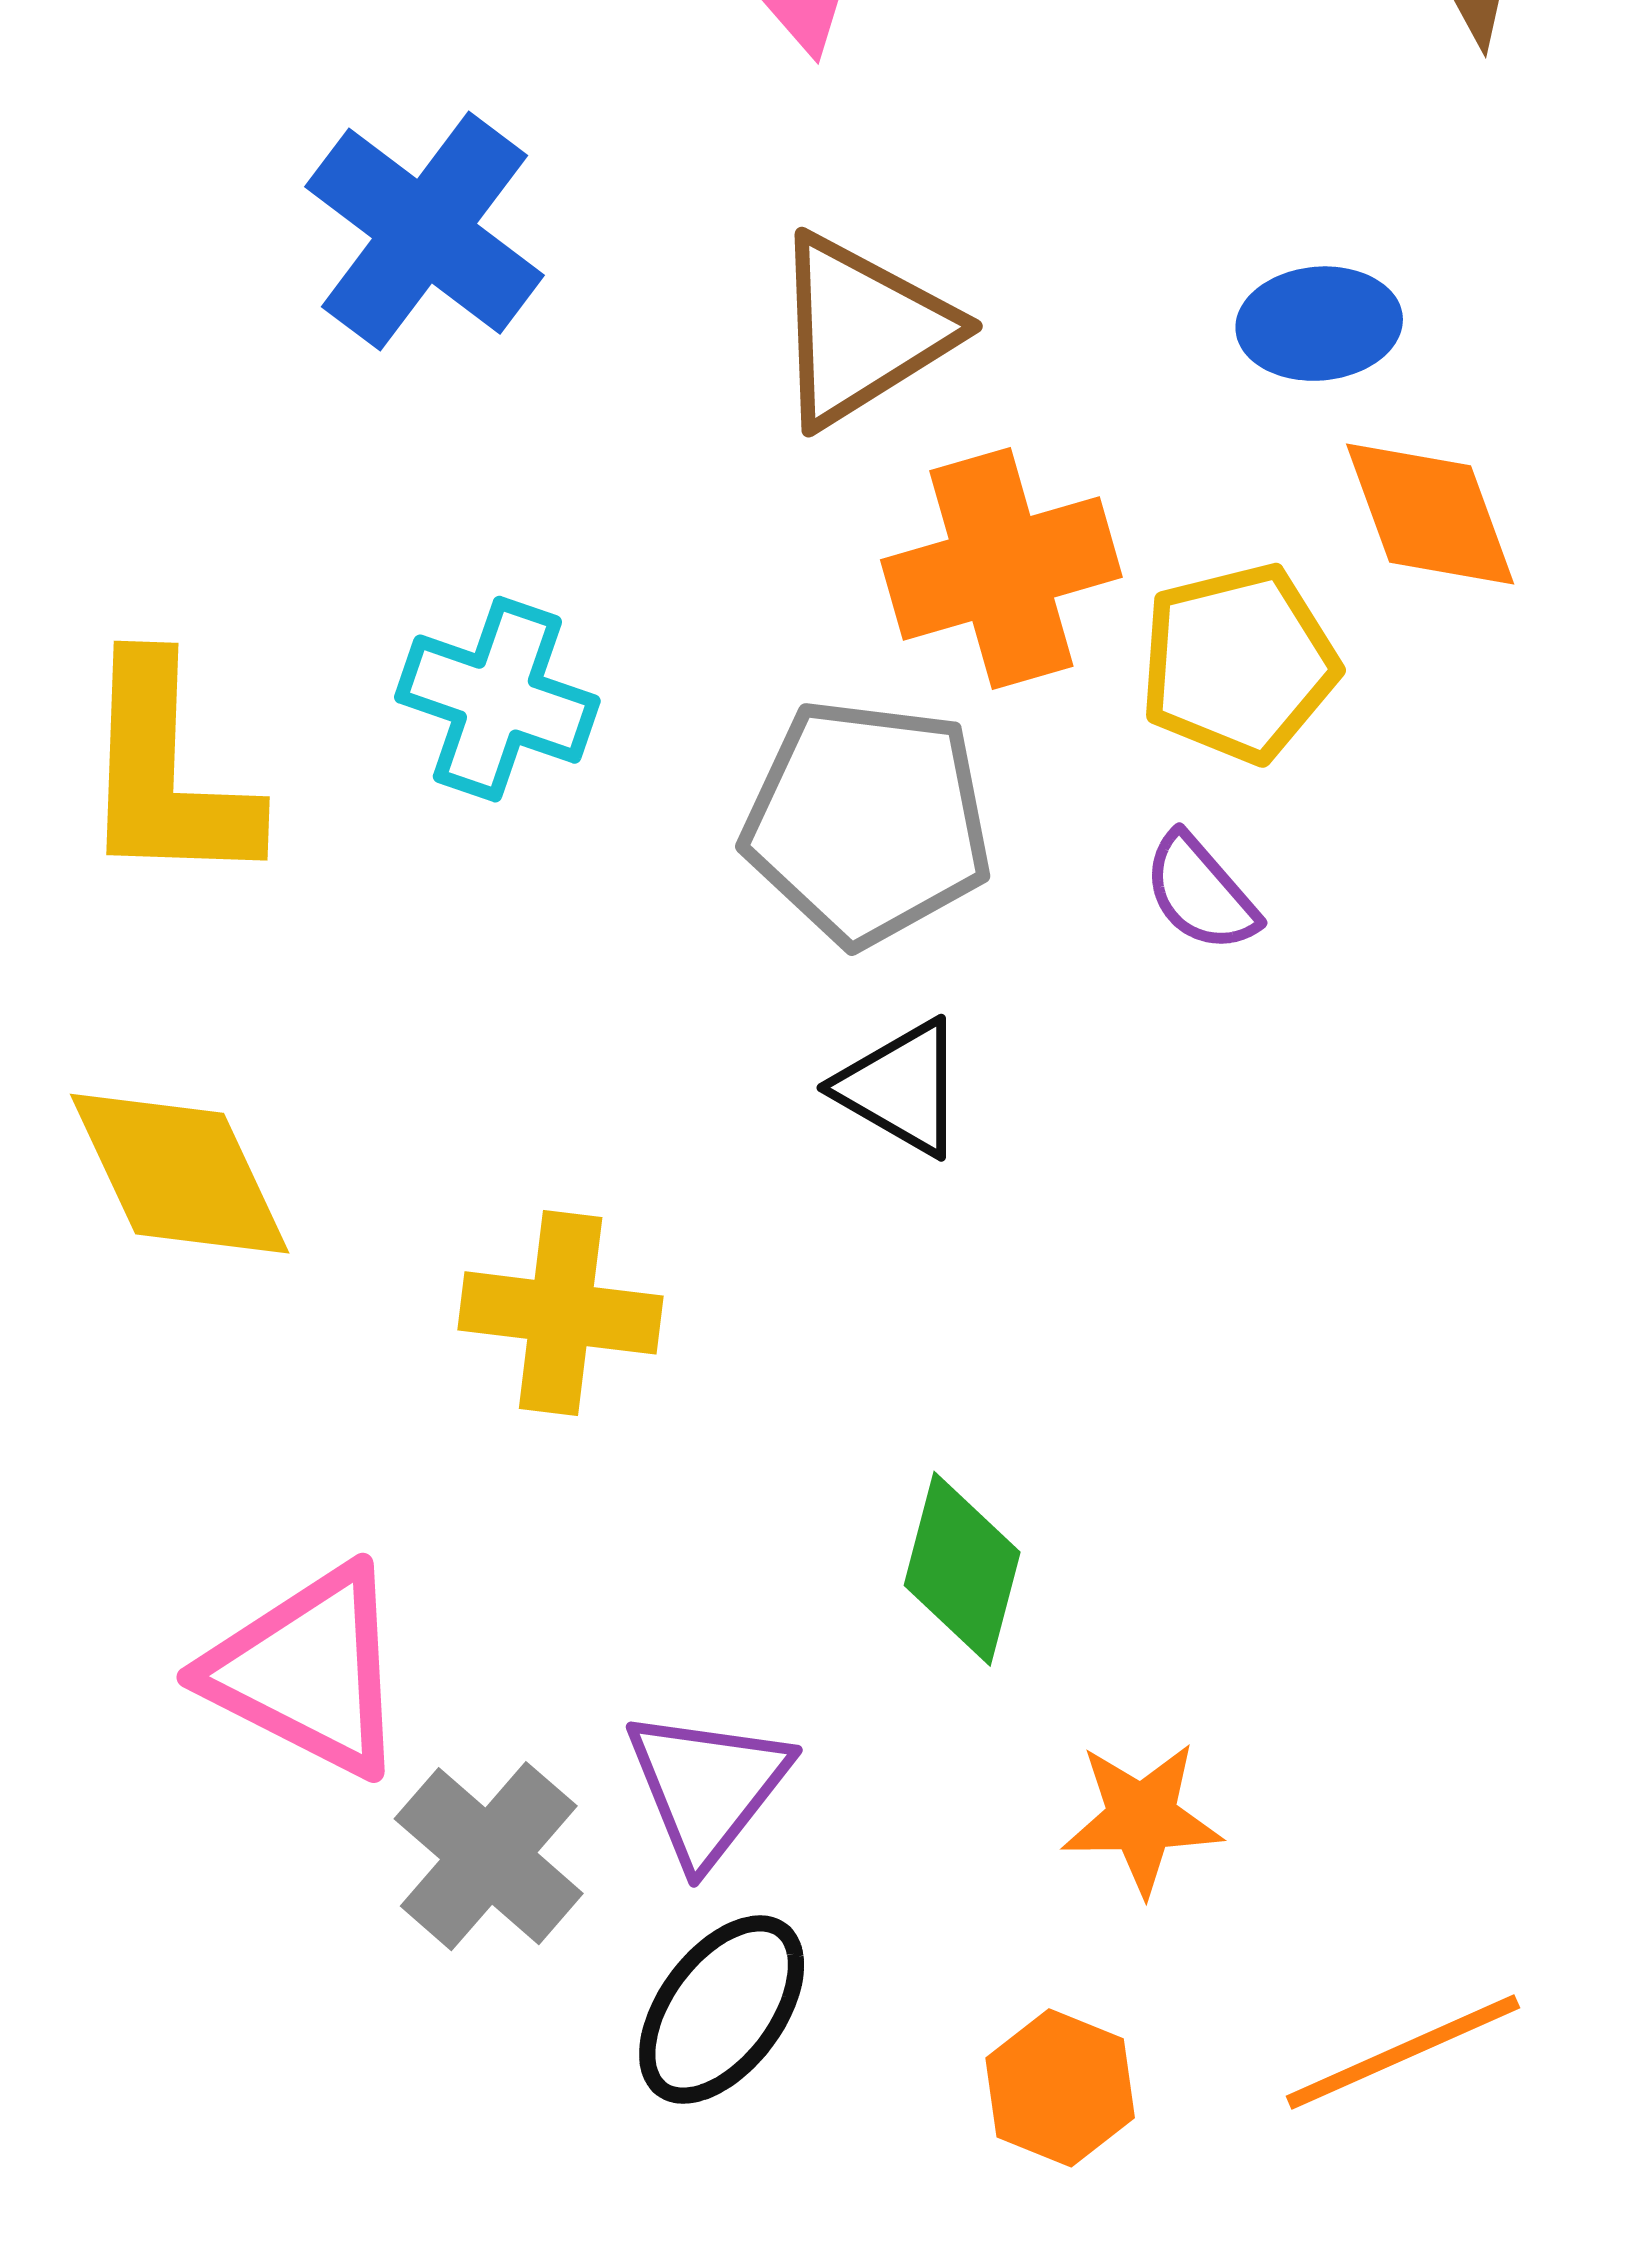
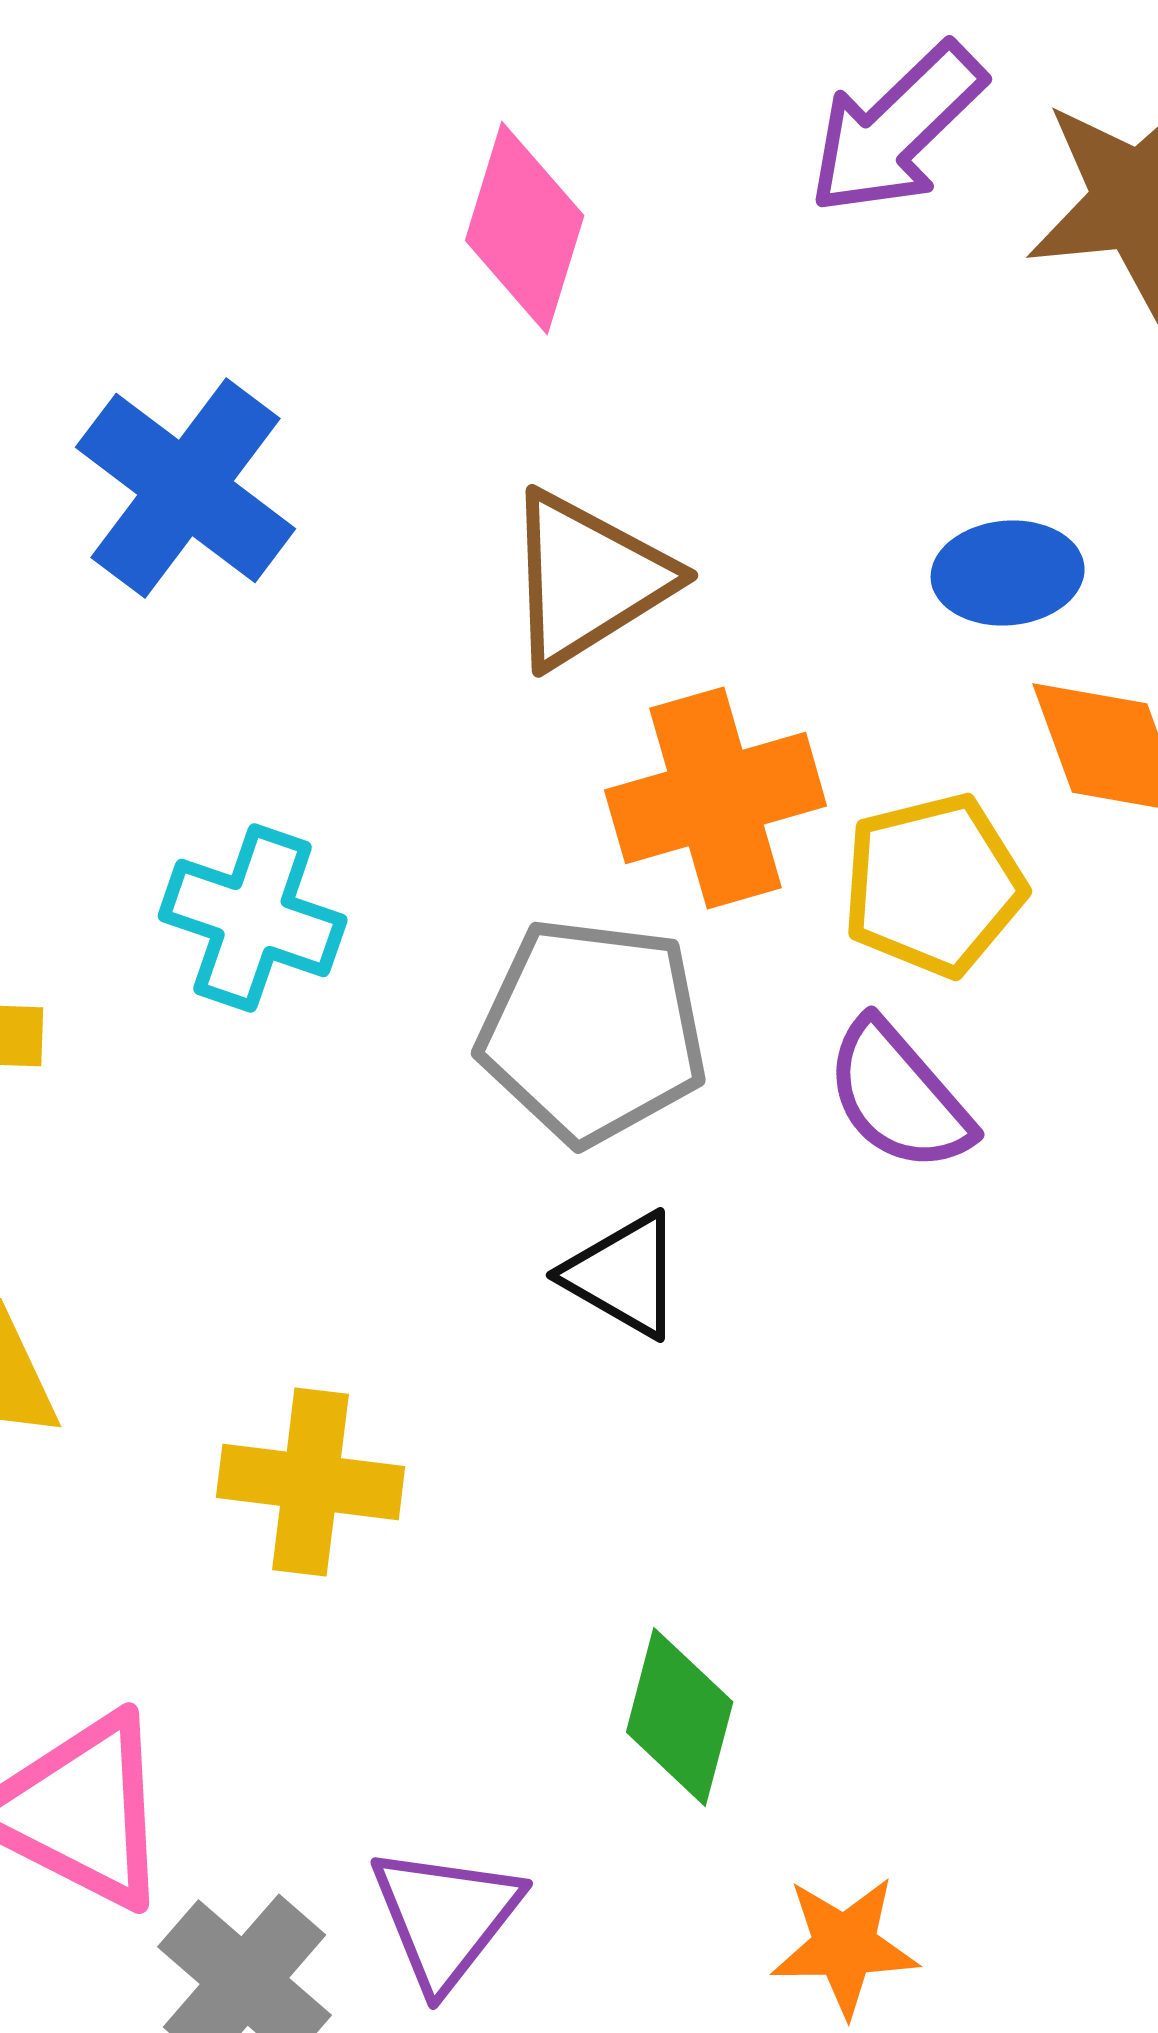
purple semicircle: (1201, 893) -> (899, 1096), size x1.4

